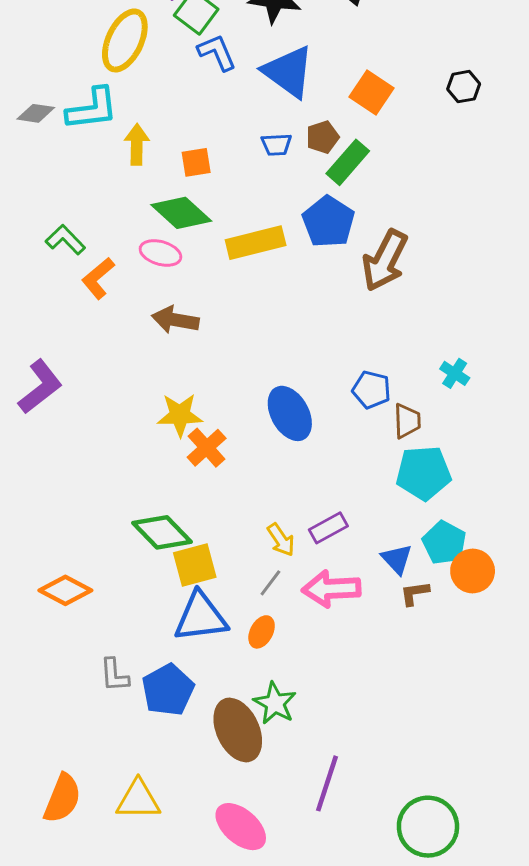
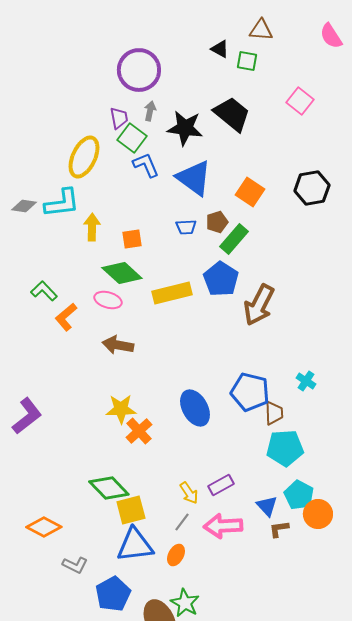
black hexagon: (464, 87) -> (312, 188), size x1.6
purple L-shape: (40, 387) -> (27, 416), moved
blue pentagon: (372, 390) -> (250, 392), size x1.5
gray L-shape: (114, 675) -> (75, 565), moved, turned -60

